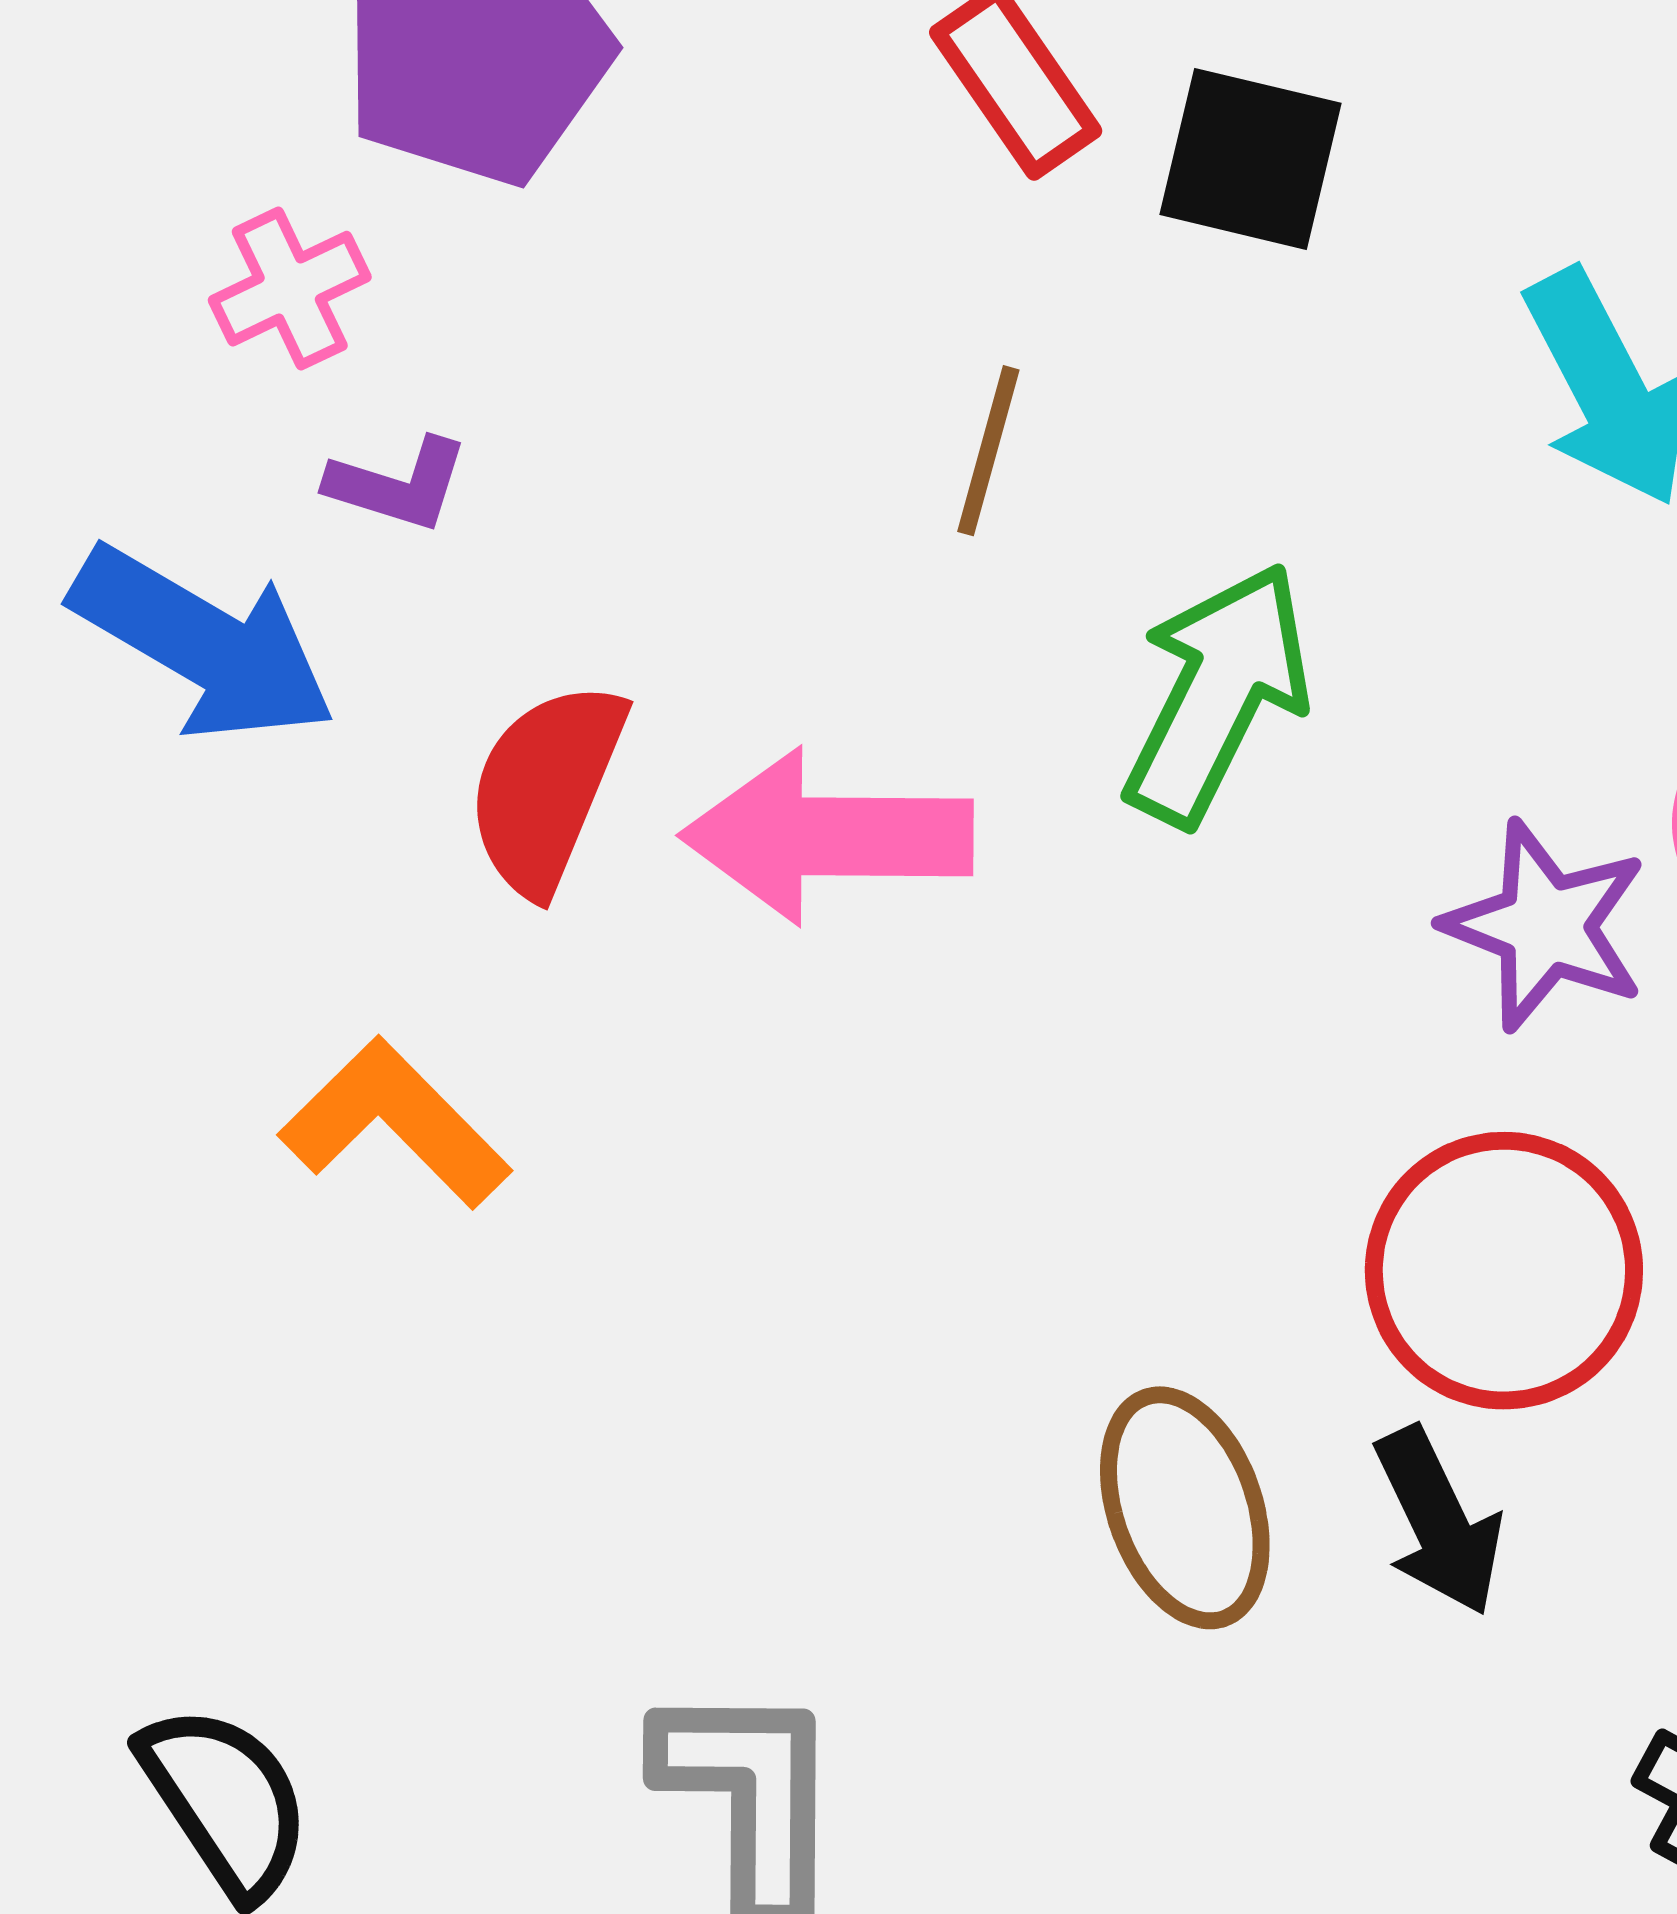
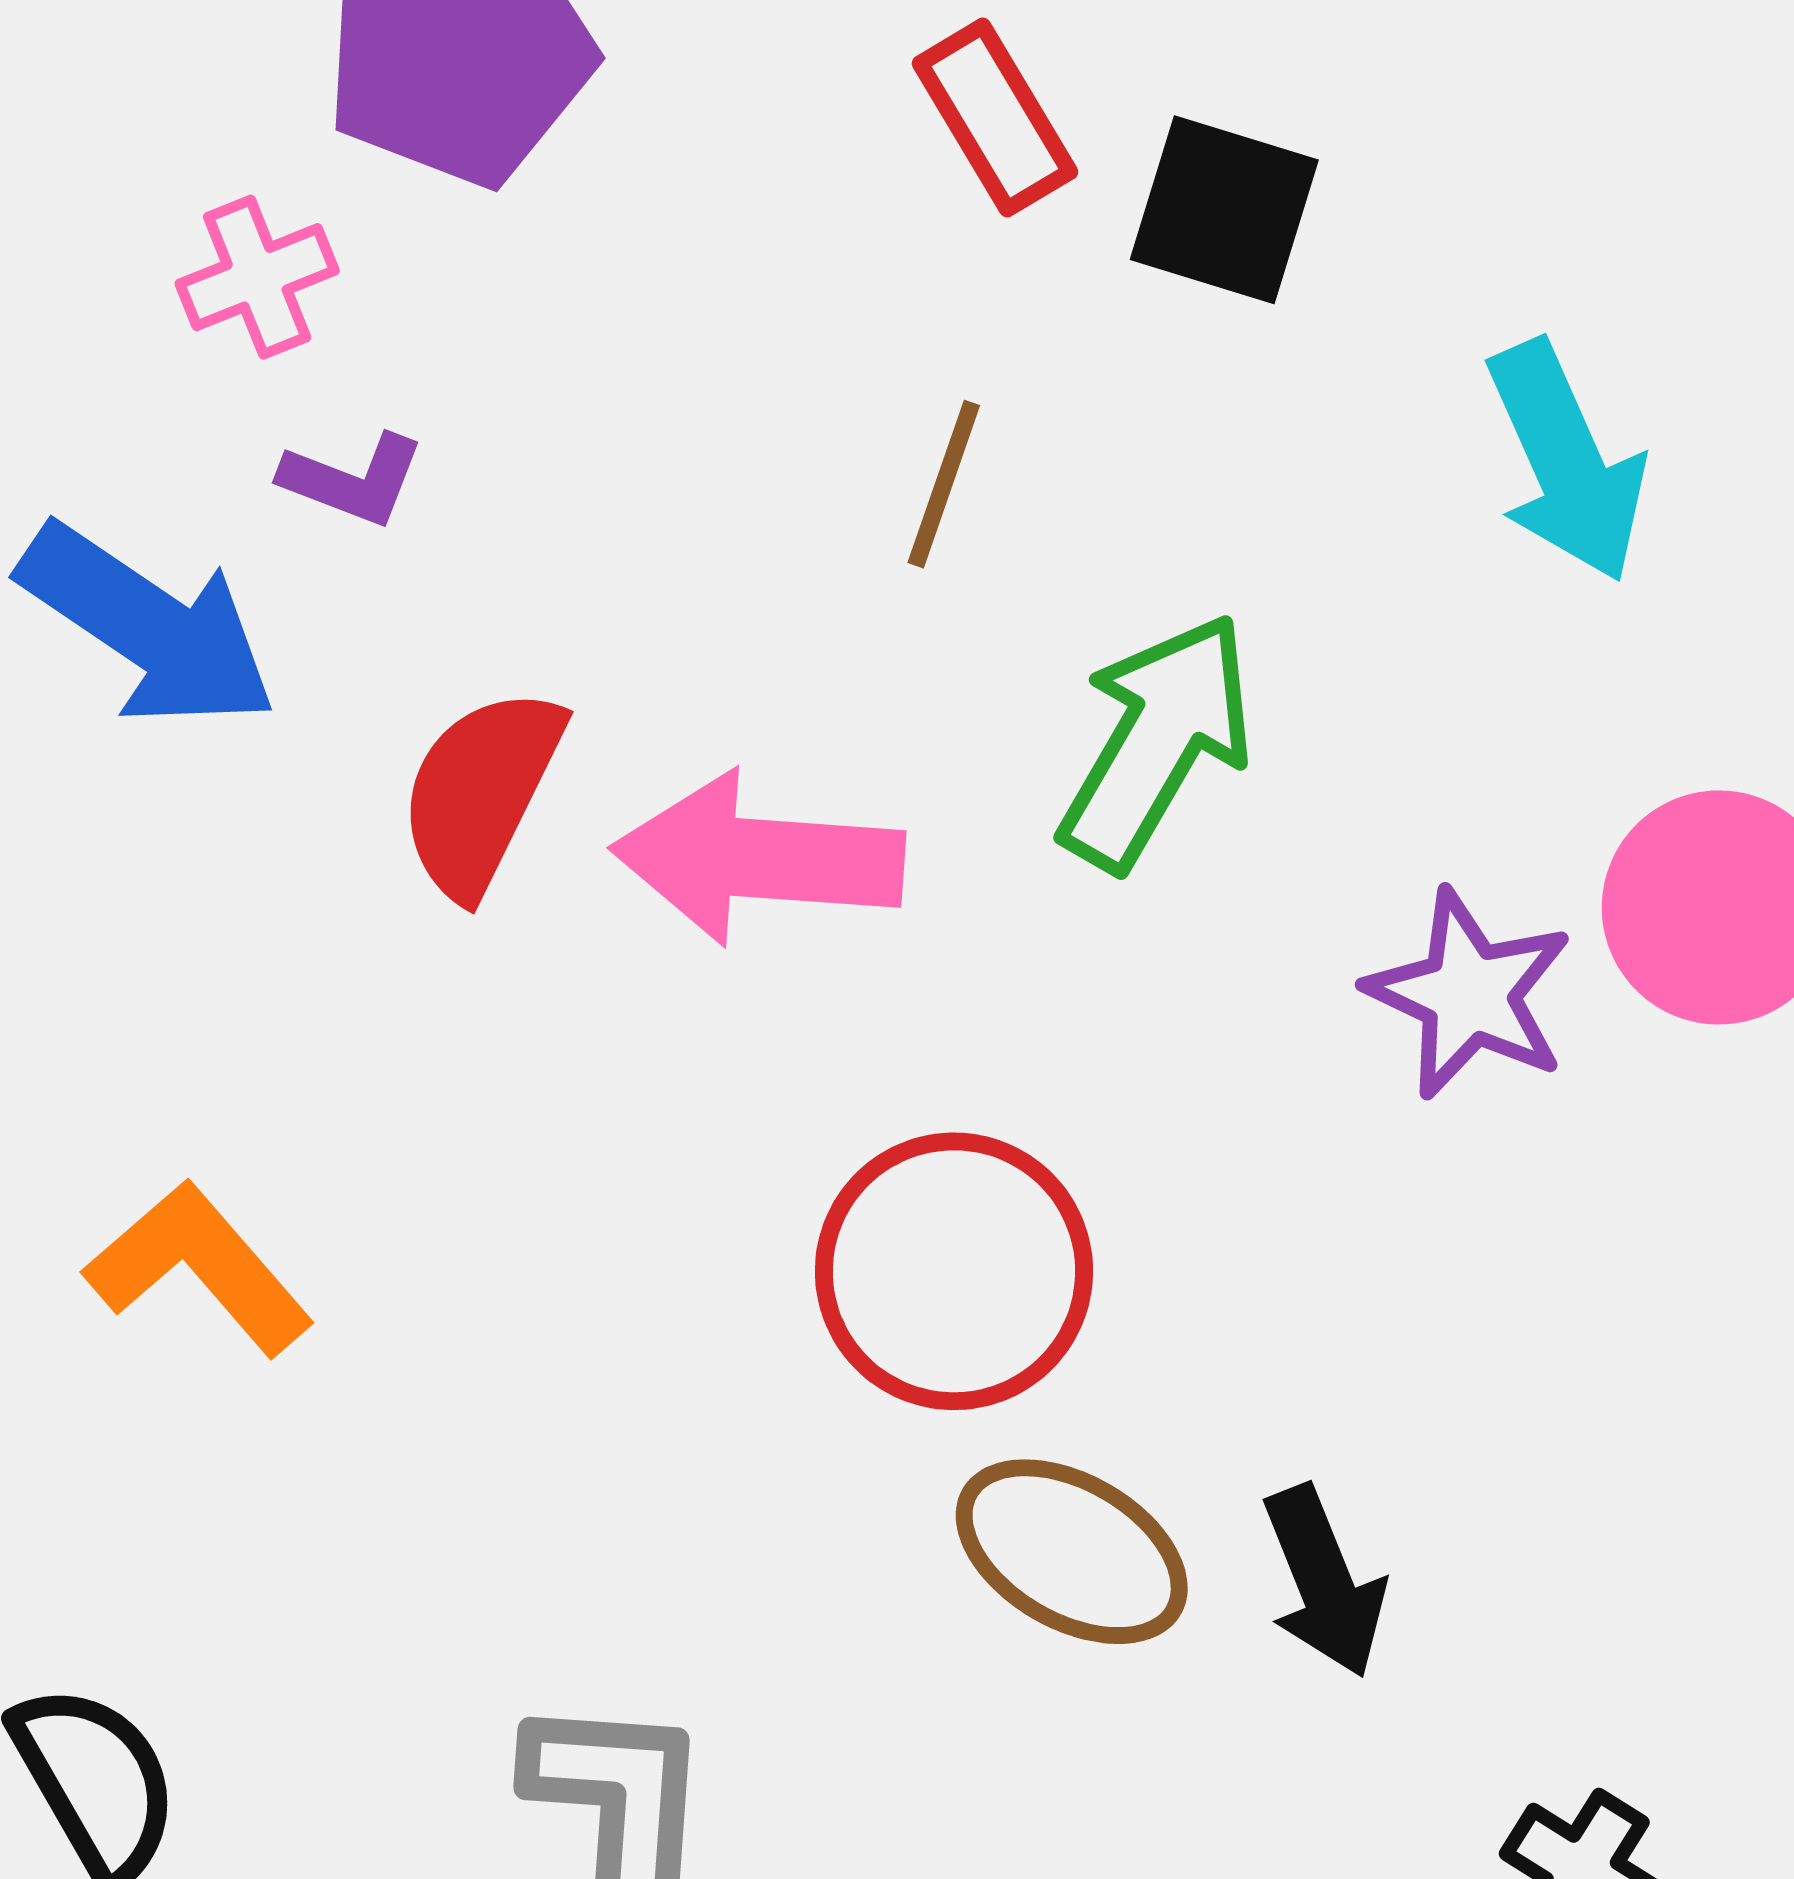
orange L-shape: (395, 1123) -> (199, 1268), moved
red circle: (1504, 1271) -> (954, 1271), moved
brown ellipse: (1185, 1508) -> (1072, 1552), turned -44

